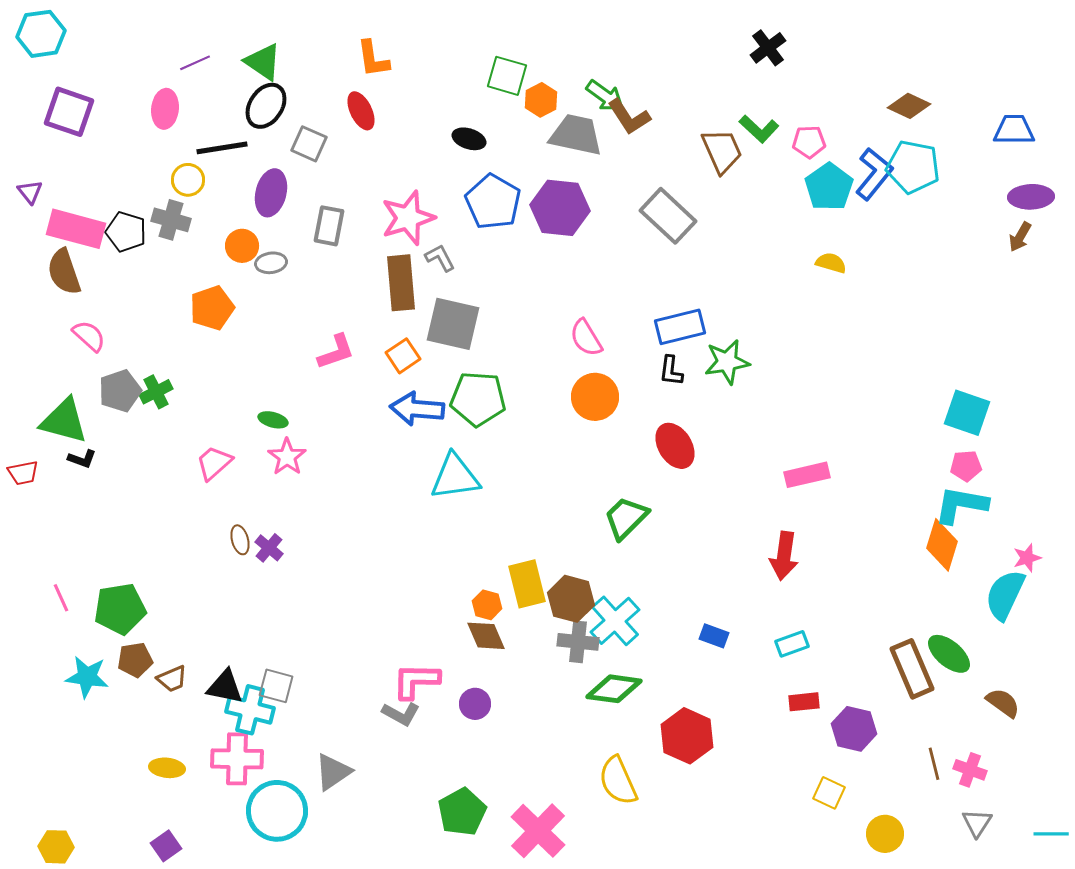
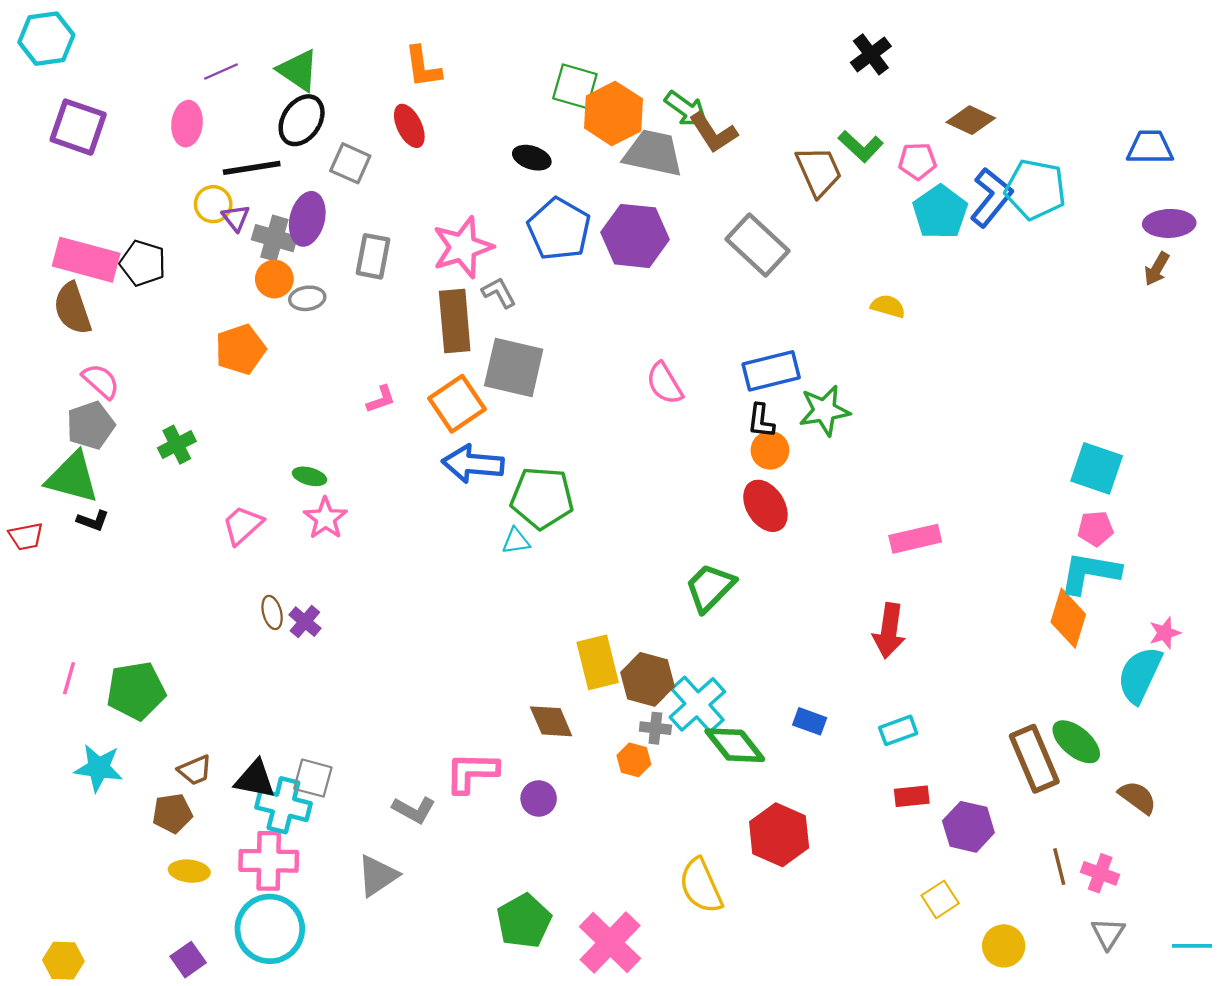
orange hexagon: (541, 100) -> (613, 113), size x1.6
brown diamond: (909, 106) -> (971, 120), moved
purple triangle: (30, 192) -> (236, 218), moved
gray cross: (171, 220) -> (274, 238), moved
yellow semicircle: (831, 263) -> (888, 306), moved
pink L-shape: (336, 352) -> (381, 399), size x0.7
orange square: (403, 356) -> (457, 404), size x1.4
gray pentagon: (120, 391) -> (91, 425), moved
orange circle: (595, 397) -> (770, 450), moved, size x0.7
green pentagon: (478, 399) -> (542, 498), moved
cyan triangle: (455, 477) -> (516, 541), size x0.5
pink line: (61, 598) -> (69, 678), turned 40
orange hexagon: (487, 605) -> (634, 760), moved
gray cross: (578, 642) -> (655, 728), size x0.7
brown pentagon: (135, 660) -> (172, 813), moved
green diamond: (614, 689) -> (735, 745), moved, turned 44
gray L-shape: (401, 714) -> (414, 810), moved
yellow square: (829, 793) -> (940, 899), turned 32
cyan circle: (277, 811) -> (270, 929), moved

